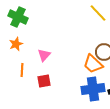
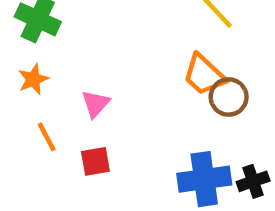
orange trapezoid: (93, 64) -> (204, 75), moved
orange line: (22, 70) -> (47, 137), turned -32

